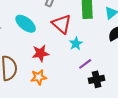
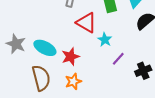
cyan ellipse: (26, 24) -> (45, 48), moved
black cross: (97, 79) -> (143, 71), moved

